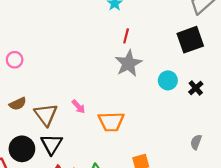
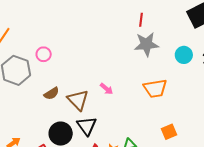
gray star: (128, 63) -> (146, 44), turned 30
orange trapezoid: (111, 122) -> (155, 88), moved

